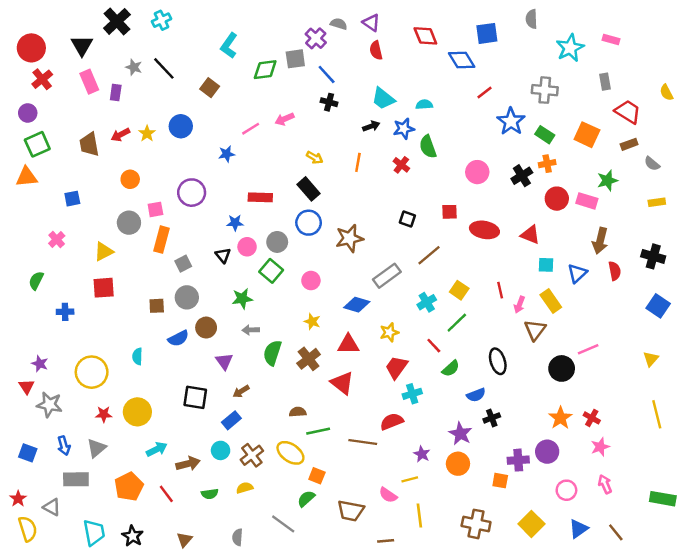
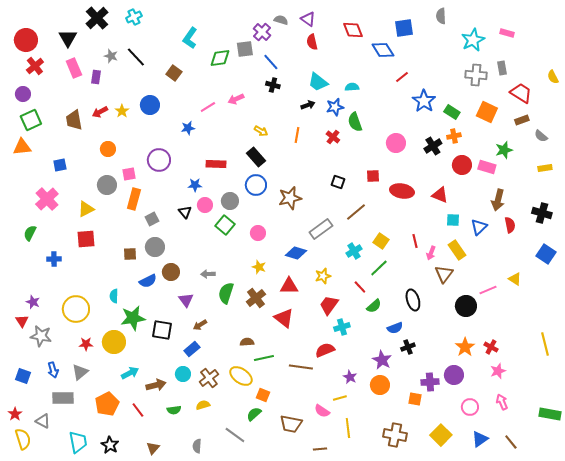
gray cross: (545, 90) -> (476, 75), moved
pink cross: (57, 240) -> (47, 199), size x1.6
green star: (242, 299) -> (133, 318), moved, size x1.4
yellow triangle: (651, 359) -> (515, 279), moved, turned -40

